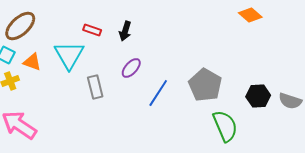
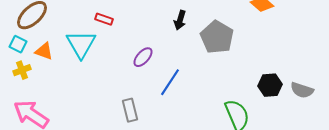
black arrow: (125, 31) -> (180, 20), moved
gray pentagon: (205, 85) -> (217, 37), moved
gray rectangle: (95, 87) -> (130, 110), moved

